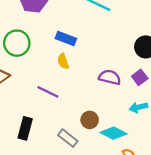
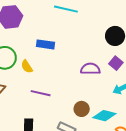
yellow semicircle: (63, 61) -> (27, 67), moved

